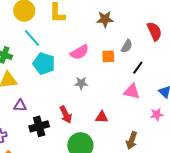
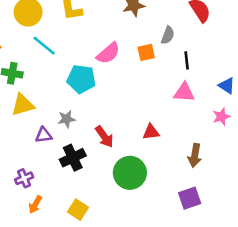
cyan pentagon: (44, 64) -> (81, 79), moved
black line: (138, 68) -> (187, 60), turned -32
gray star: (81, 83) -> (67, 119), moved

